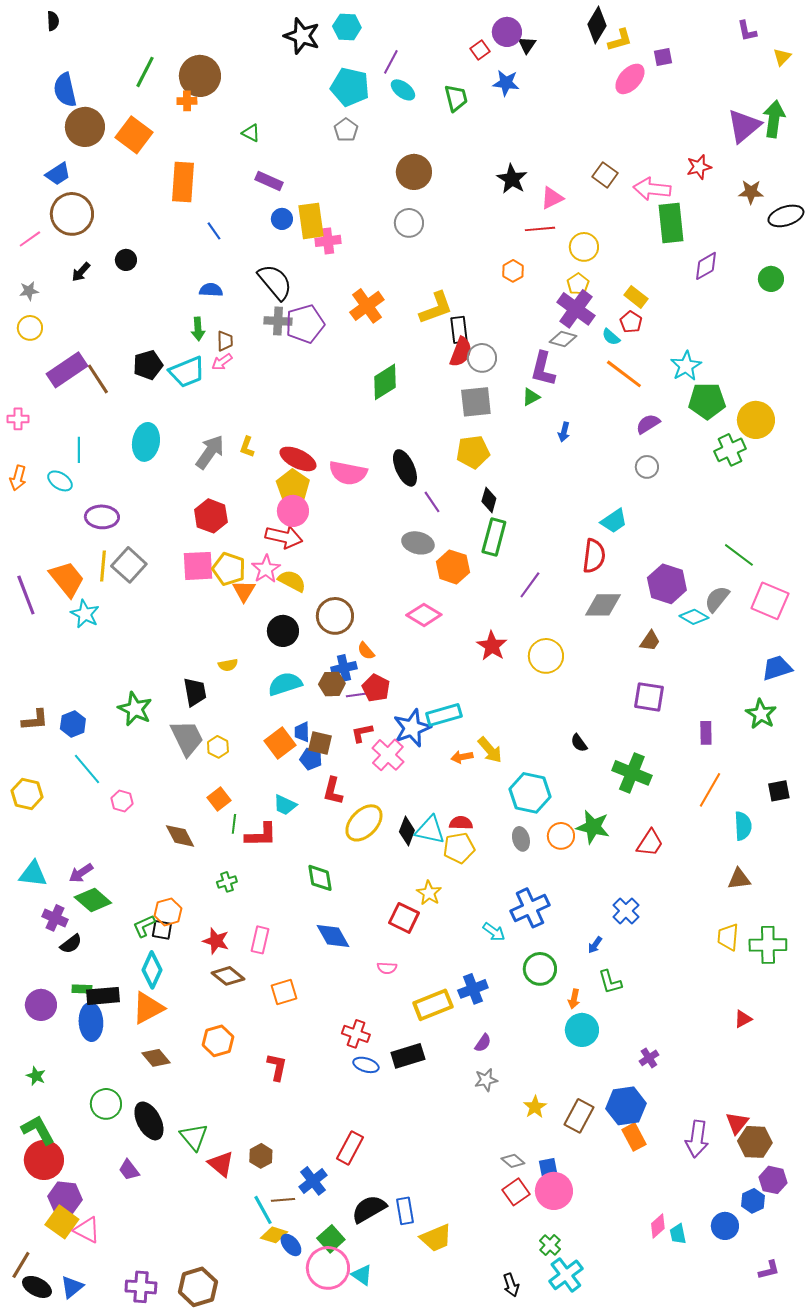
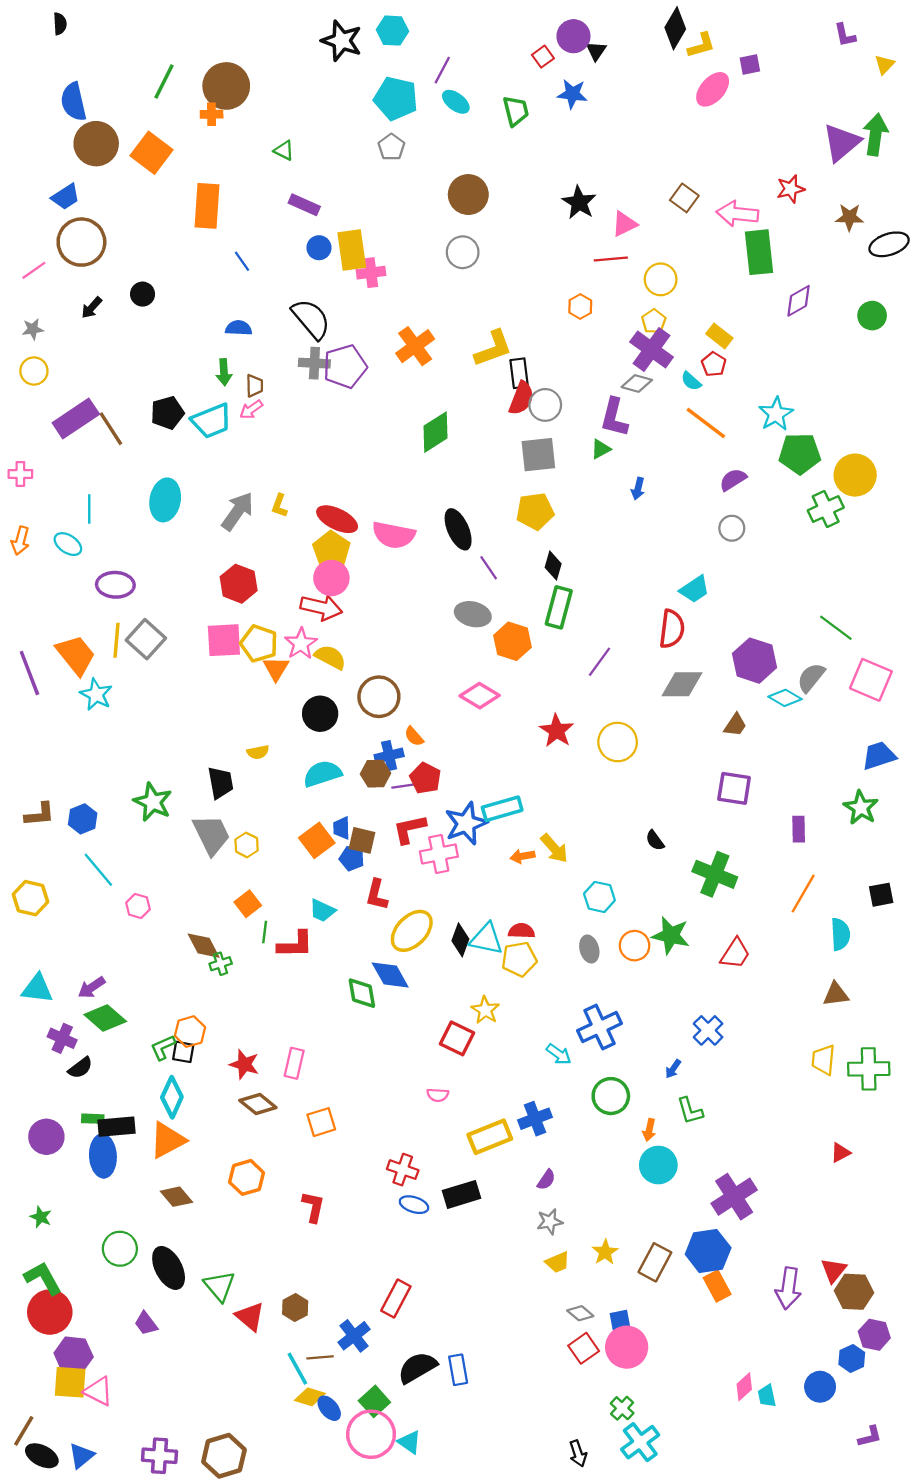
red L-shape: (362, 733) -> (409, 829), size x1.4
pink cross: (388, 755) -> (439, 854), turned 36
cyan hexagon: (530, 793) -> (599, 897), size x0.7
green cross: (227, 882) -> (221, 964), moved
blue diamond: (333, 936) -> (390, 975), moved
purple cross: (649, 1058) -> (734, 1197), size x2.0
yellow square: (62, 1222) -> (70, 1382), turned -32
yellow trapezoid: (436, 1238) -> (558, 1262), moved, size x0.7

